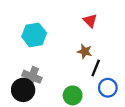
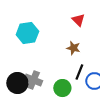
black line: (96, 68) -> (79, 72), moved
gray cross: (32, 77) -> (33, 80), moved

